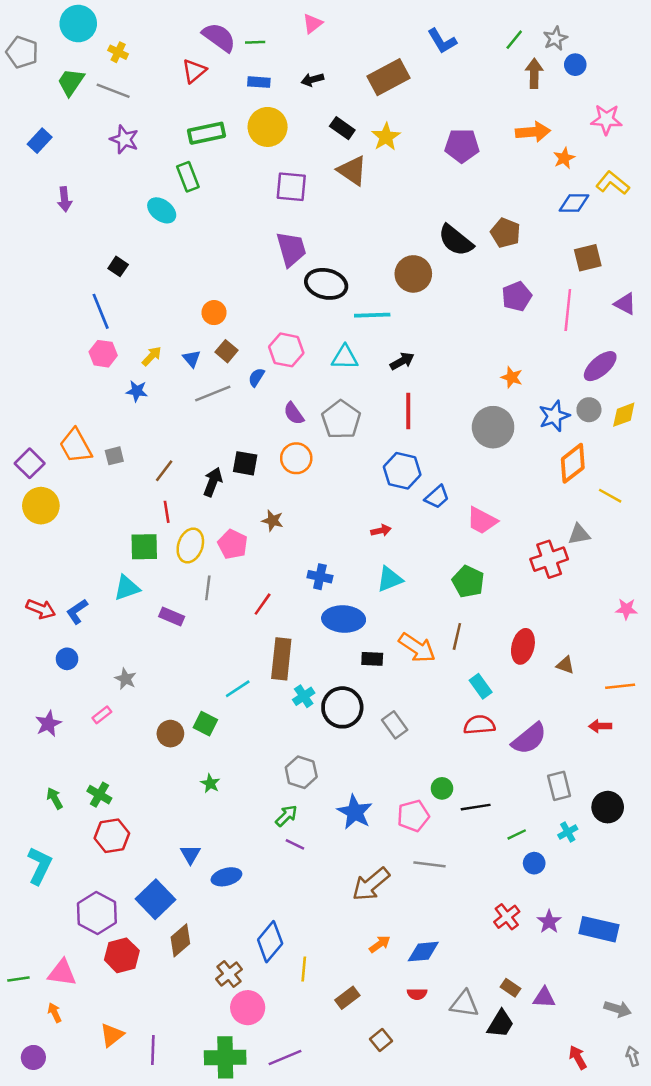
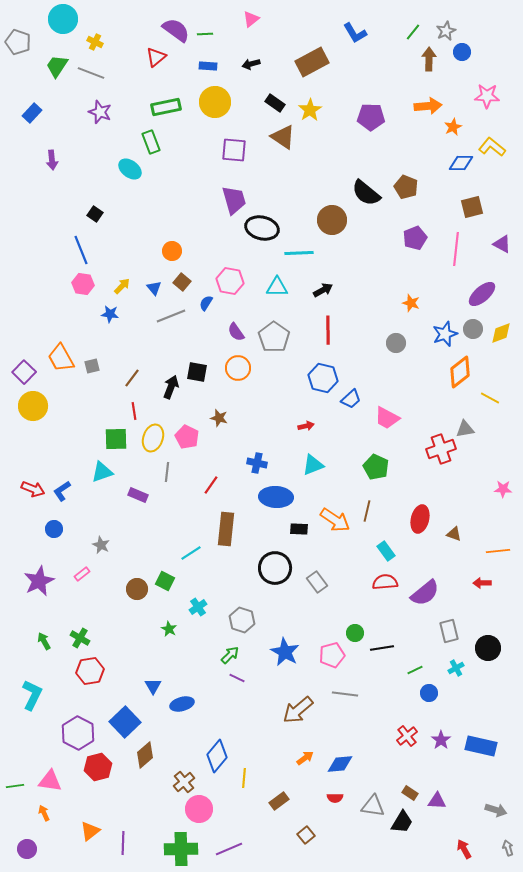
gray circle: (493, 427) -> (396, 343), size x0.6
cyan cross: (304, 696) -> (198, 607), moved
purple star: (48, 724) -> (39, 581), size x1.4

